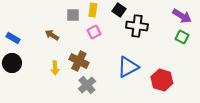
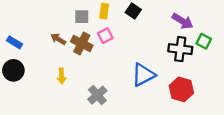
purple arrow: (182, 16) -> (182, 21), moved
black cross: (137, 26) -> (180, 49), moved
brown cross: (79, 61) -> (82, 44), moved

